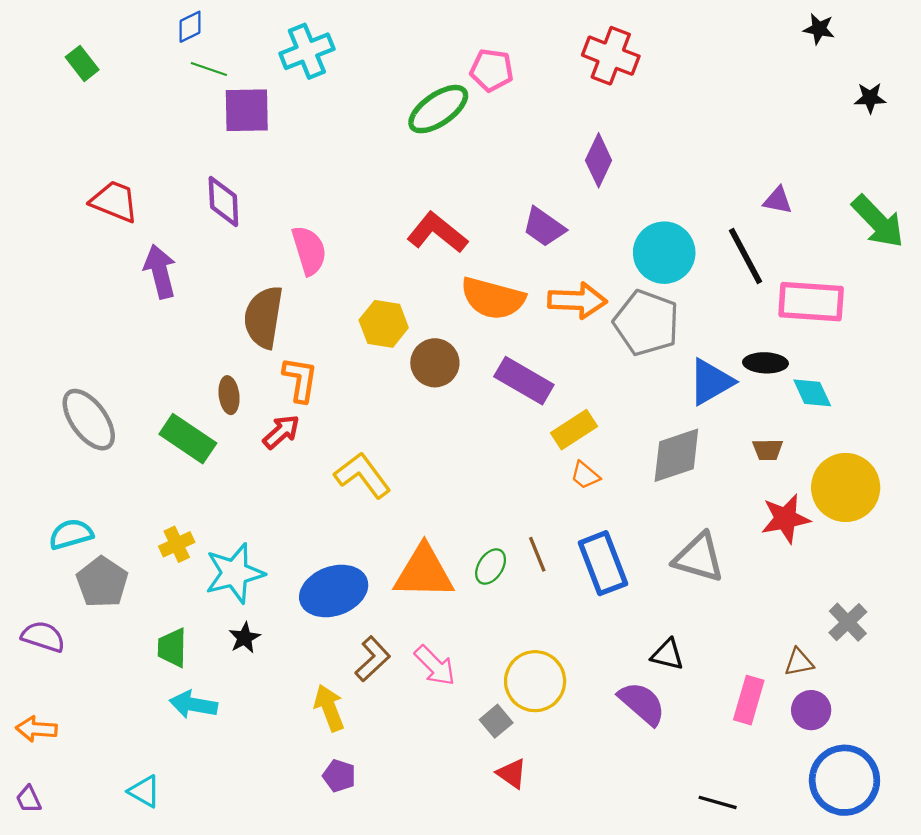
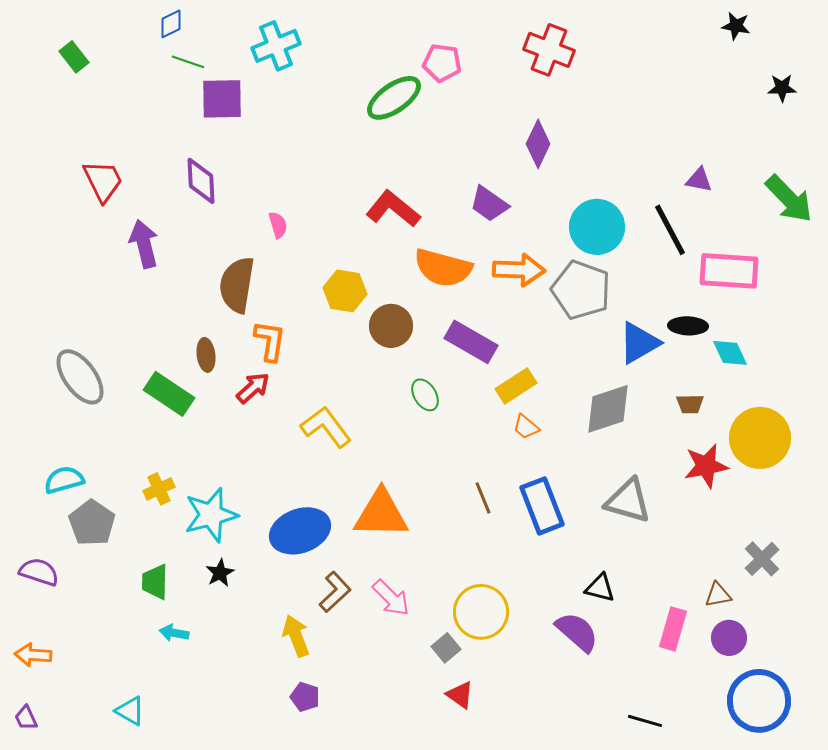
red trapezoid: (114, 201) -> (103, 181), turned 42
pink semicircle: (309, 250) -> (278, 225), size x0.6
green ellipse: (491, 567) -> (425, 395), moved, turned -64
cyan arrow: (193, 705) -> (174, 633), size x0.7

